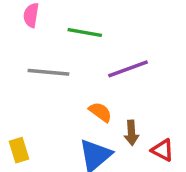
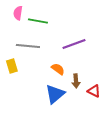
green line: (85, 32) -> (38, 21), moved
yellow rectangle: (19, 150) -> (12, 66), moved

